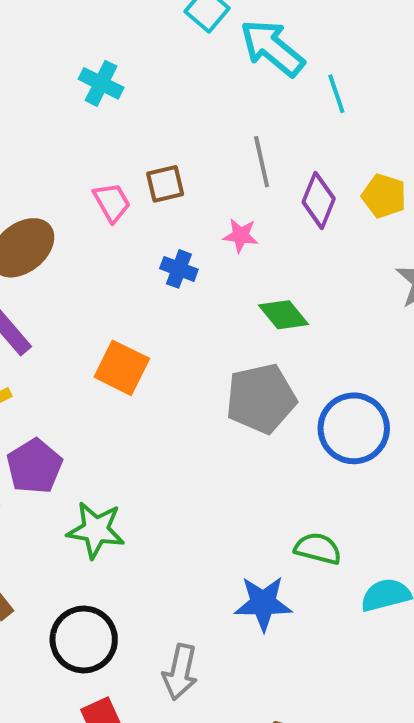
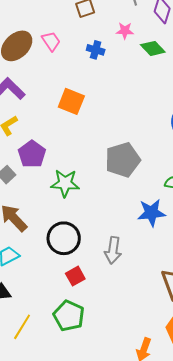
pink trapezoid: (112, 202) -> (51, 41), moved
green diamond: (283, 315) -> (153, 48), moved
gray pentagon: (261, 398) -> (123, 160), moved

